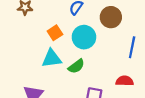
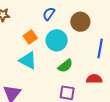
cyan triangle: (52, 58) -> (28, 60), turned 36
green semicircle: (76, 66) -> (65, 66), moved

